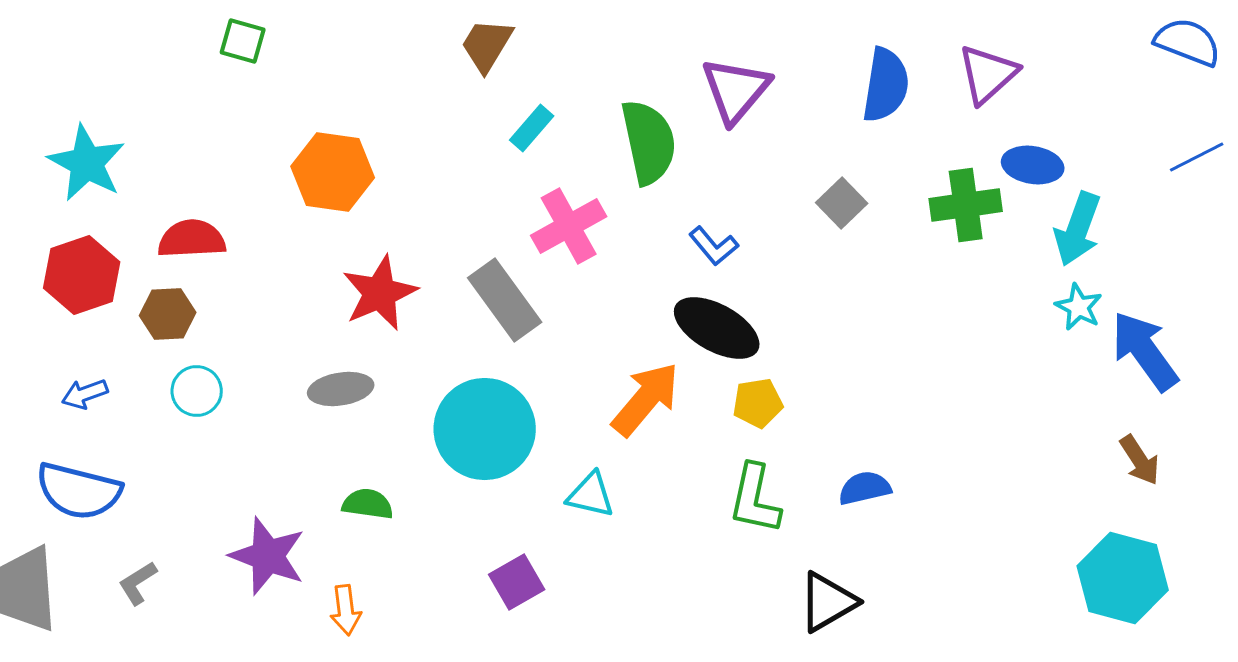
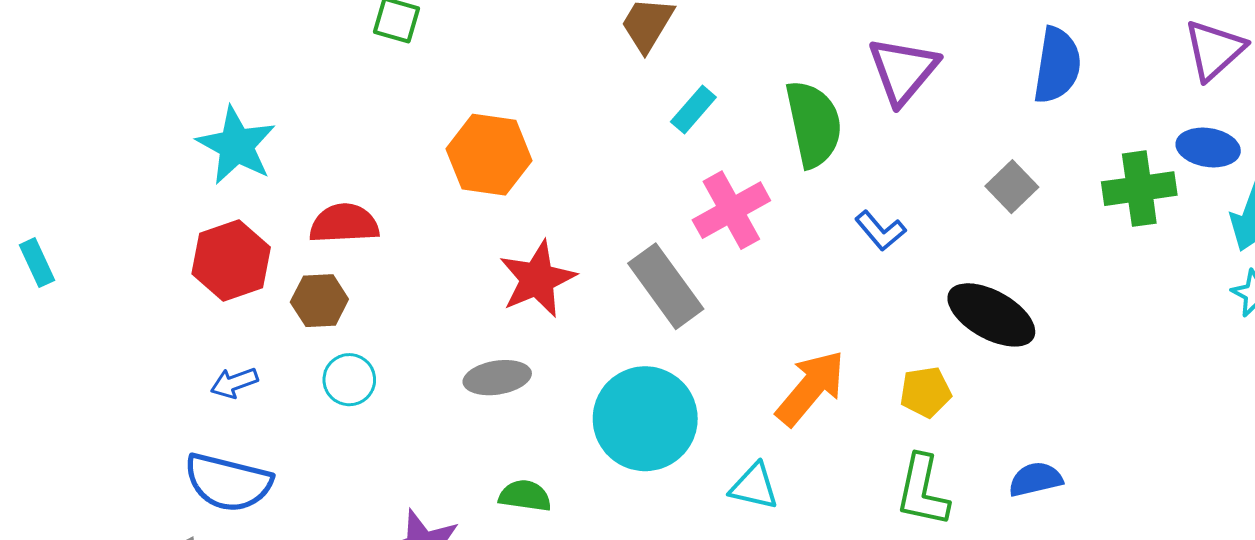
purple triangle: (988, 74) -> (1214, 50), moved
black ellipse: (717, 328) -> (991, 315), moved

